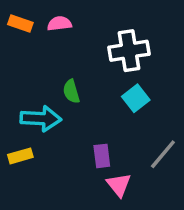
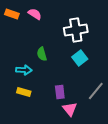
pink semicircle: (59, 24) -> (35, 14), turned 40
cyan arrow: (41, 119) -> (24, 70), size x0.7
yellow rectangle: (20, 156) -> (24, 92), moved, turned 32

